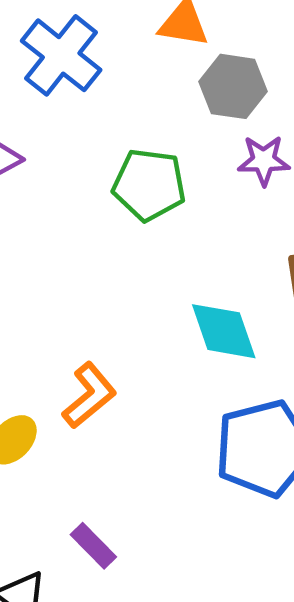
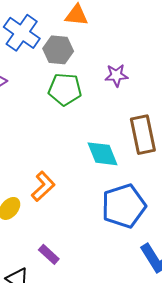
gray hexagon: (233, 86) -> (58, 50), moved

